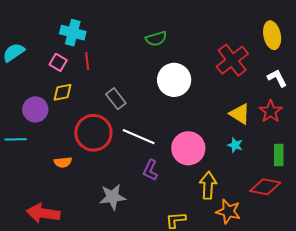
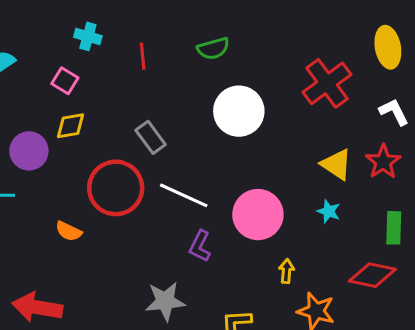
cyan cross: (73, 33) -> (88, 36), size x0.7
red line: (87, 61) -> (143, 56), moved
orange semicircle: (63, 162) -> (69, 231), turned 30
yellow arrow: (208, 185) -> (286, 271), size x0.6
gray star: (113, 197) -> (165, 301), moved

